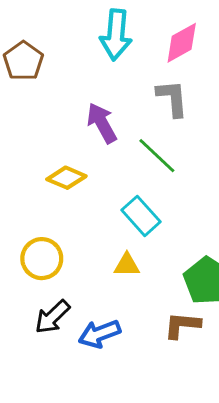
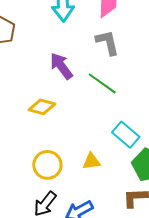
cyan rectangle: (141, 216) -> (126, 135), moved
yellow circle: (42, 259) -> (47, 165), moved

